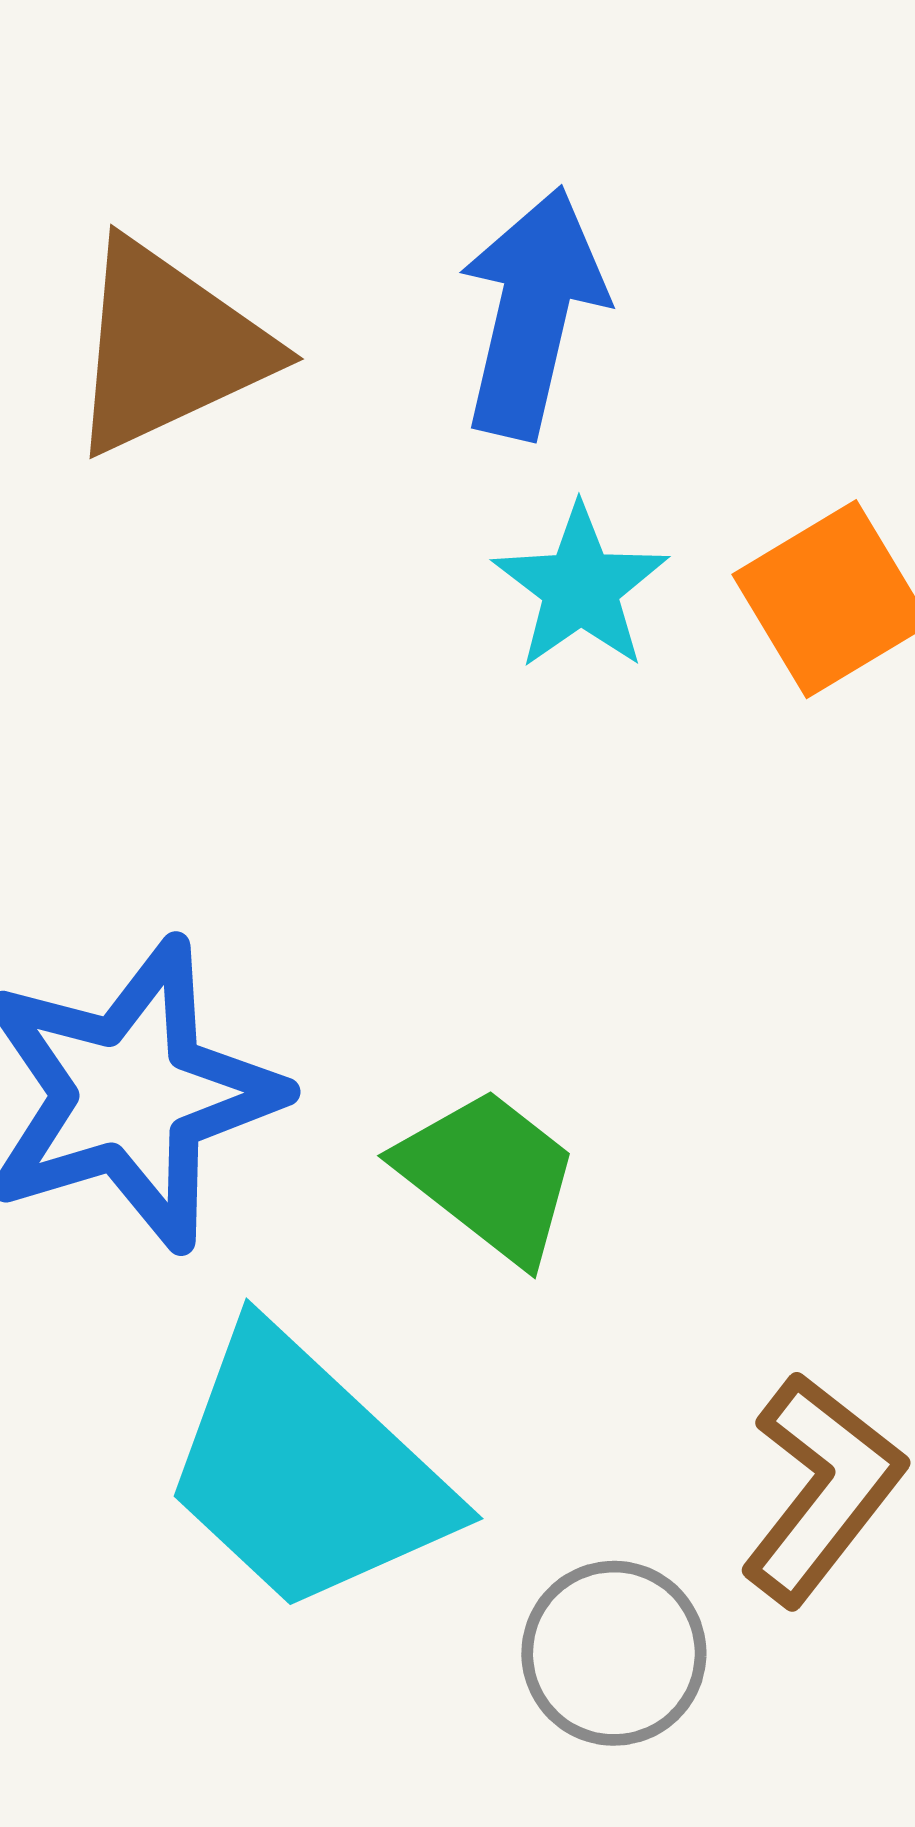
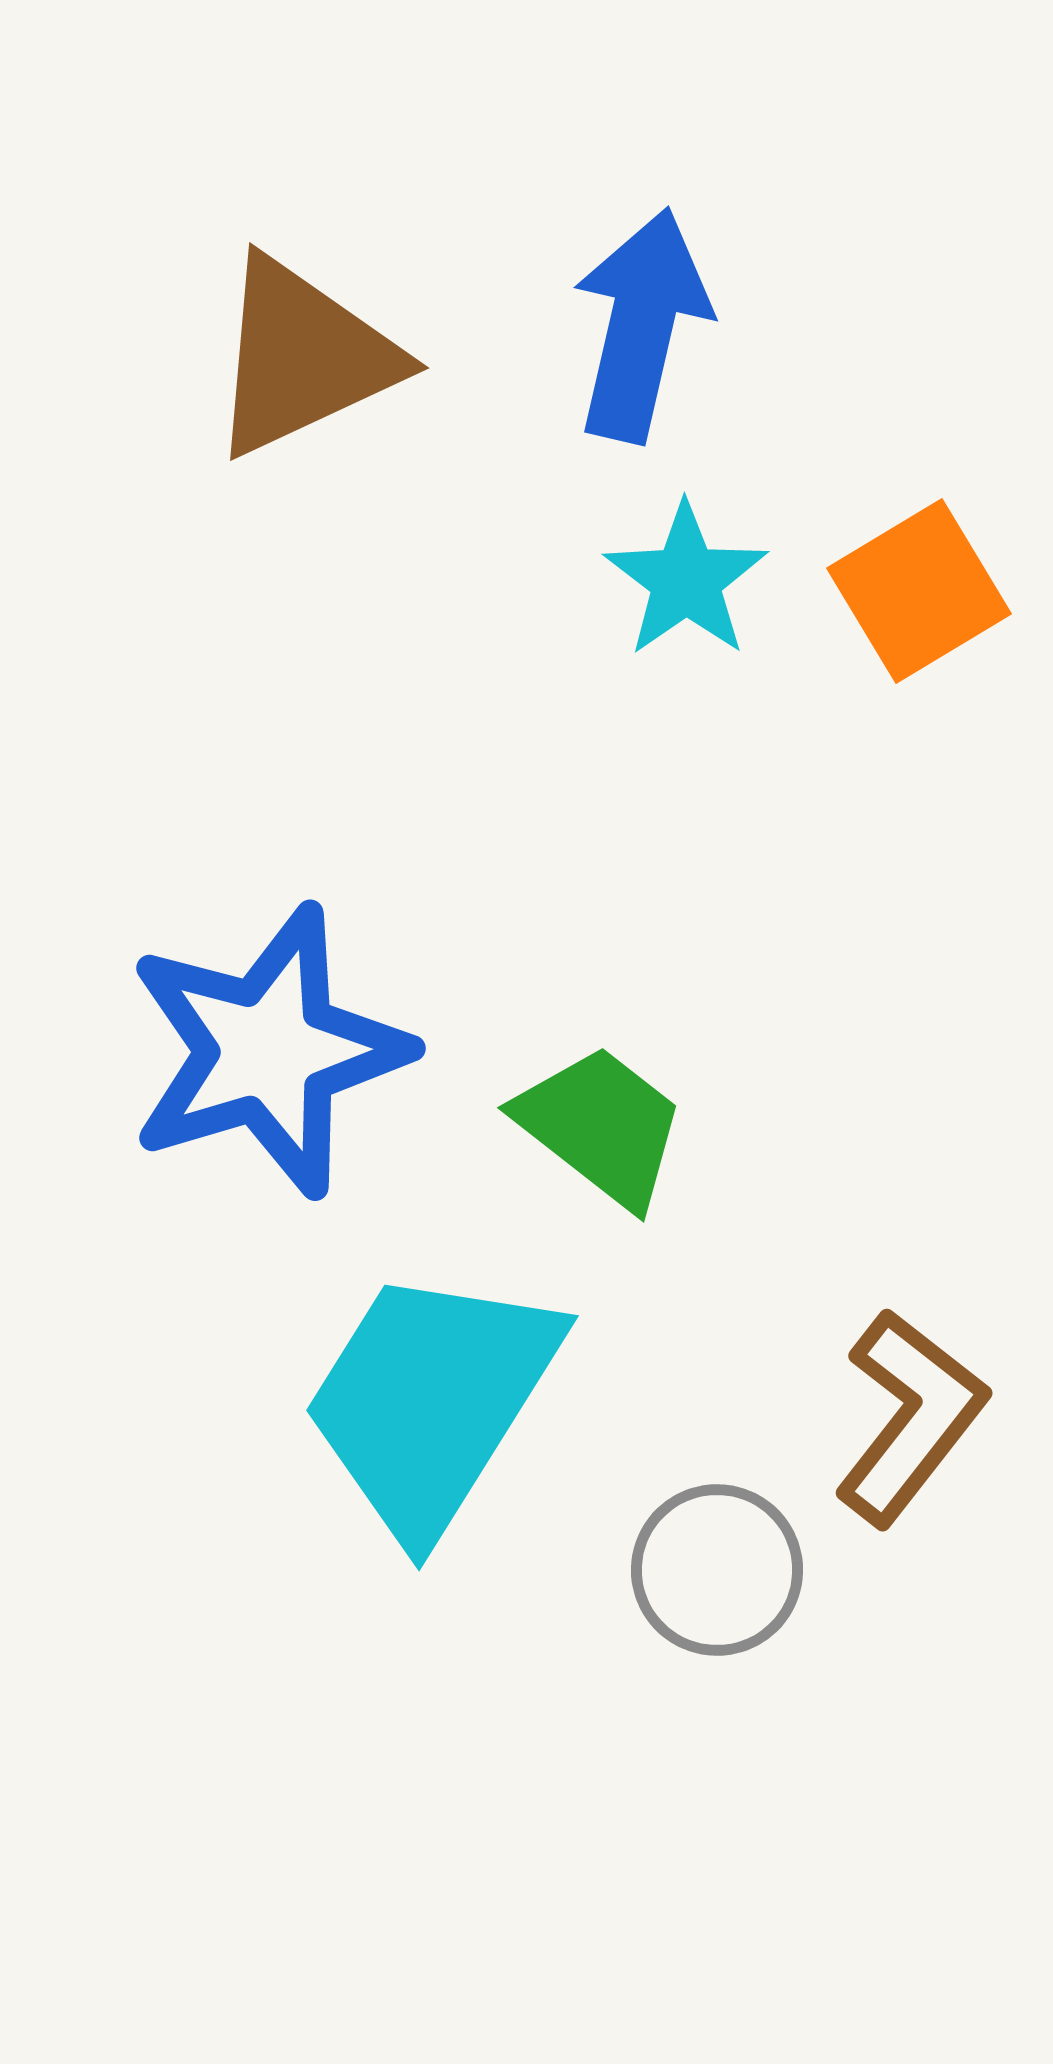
cyan trapezoid: (306, 1471) -> (431, 1401), turned 79

